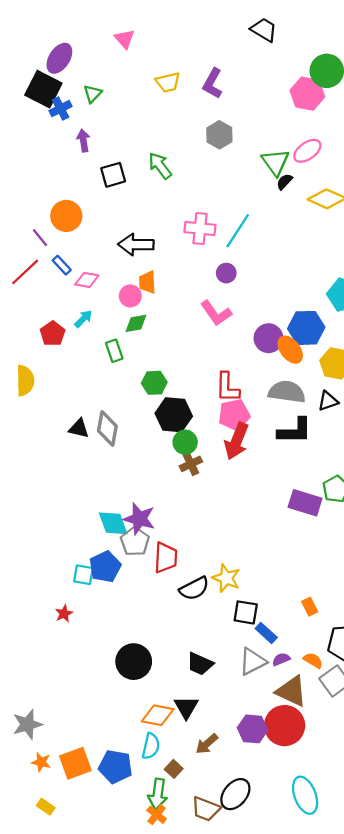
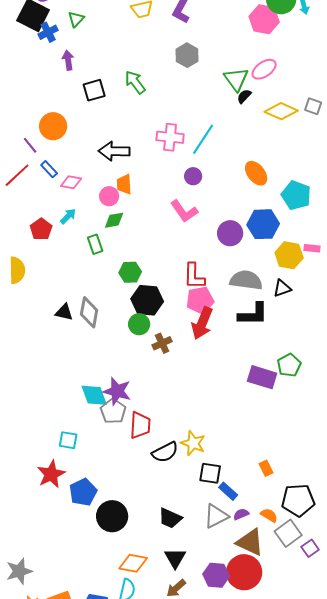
orange ellipse: (290, 350) -> (256, 173), moved
green circle: (185, 442) -> (139, 324), moved
blue pentagon: (105, 567) -> (83, 492), moved
red star: (64, 614) -> (51, 474), size x1.8
black triangle: (186, 707) -> (175, 558), moved

